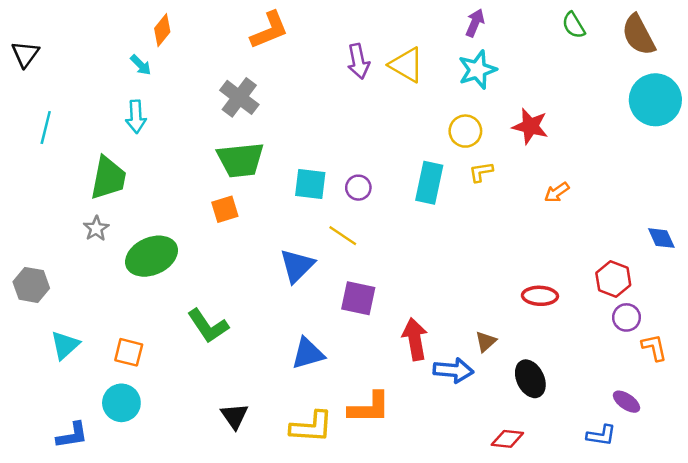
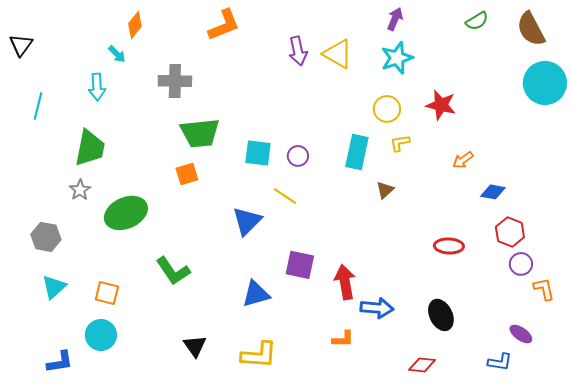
green semicircle: (574, 25) -> (477, 21), turned -90
gray cross: (239, 97) -> (175, 81), moved, turned -36
cyan arrow: (136, 117) -> (97, 87), moved
blue diamond: (661, 238) -> (493, 192), moved, turned -55
gray hexagon: (31, 285) -> (46, 237), moved
purple square: (358, 298) -> (300, 265), moved
brown triangle: (486, 342) -> (385, 190), moved
orange L-shape: (369, 408) -> (343, 339), moved, size x0.6

